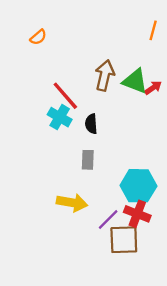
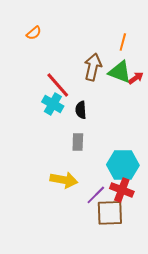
orange line: (153, 30) -> (123, 42), moved

